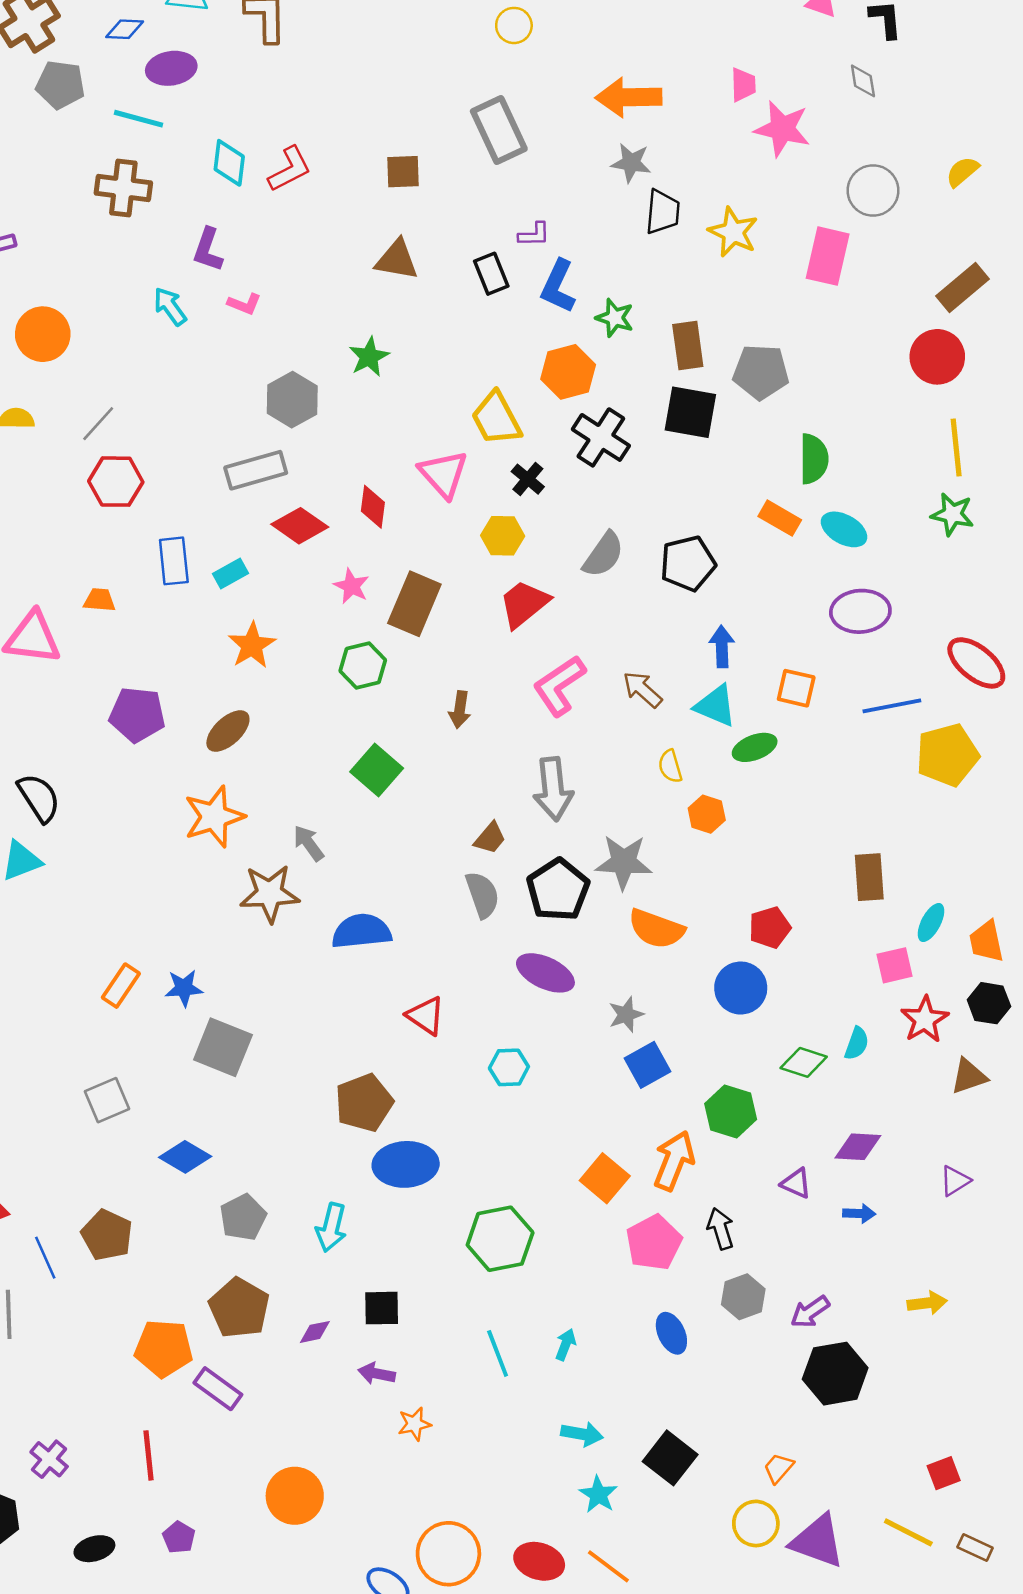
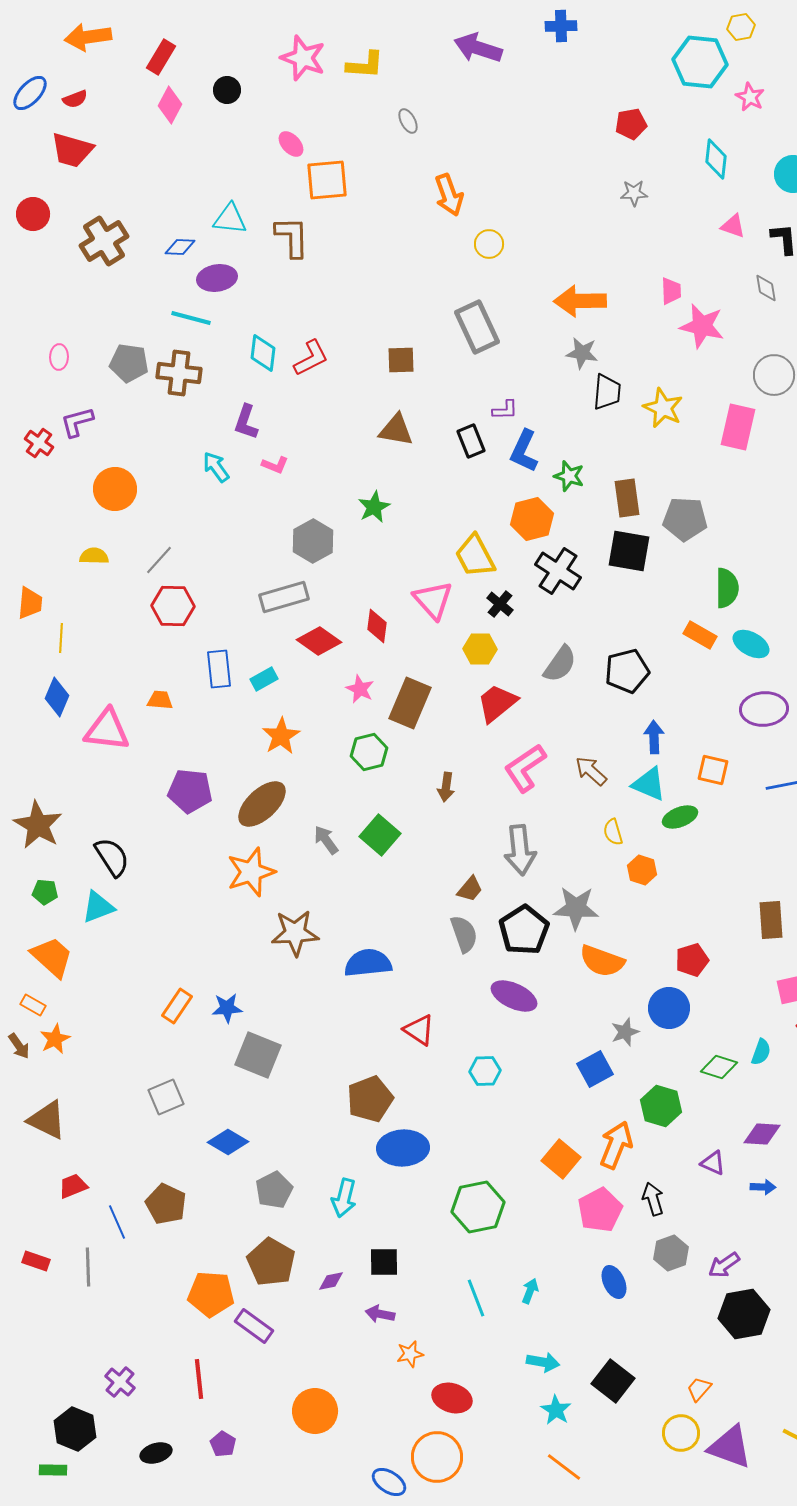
gray pentagon: (60, 85) -> (129, 363), moved
brown ellipse: (228, 731) -> (262, 804), size x1.4
gray arrow: (309, 843) -> (326, 840), moved
gray star: (626, 1014) -> (625, 1032), moved
red ellipse: (539, 1561) -> (452, 1398), moved

